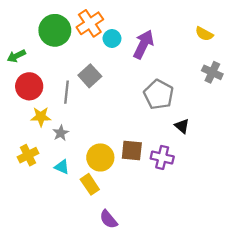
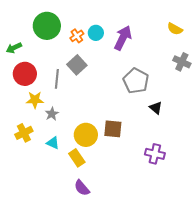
orange cross: (90, 23) -> (77, 36), moved, size x0.6
purple cross: (162, 157) -> (155, 154), moved
purple semicircle: (108, 219) -> (82, 188), moved

